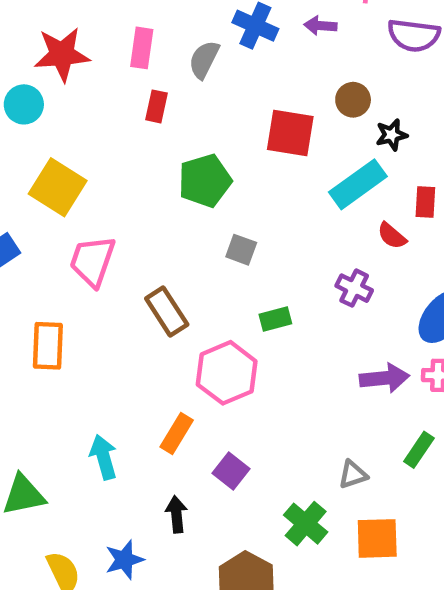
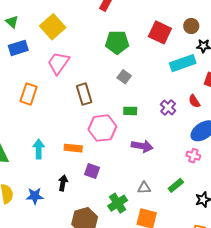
red semicircle: (392, 236) -> (194, 101), moved
purple arrow: (384, 378) -> (142, 146), moved
orange rectangle: (177, 434) -> (73, 148), turned 48
purple square: (231, 471) -> (92, 171), turned -35

